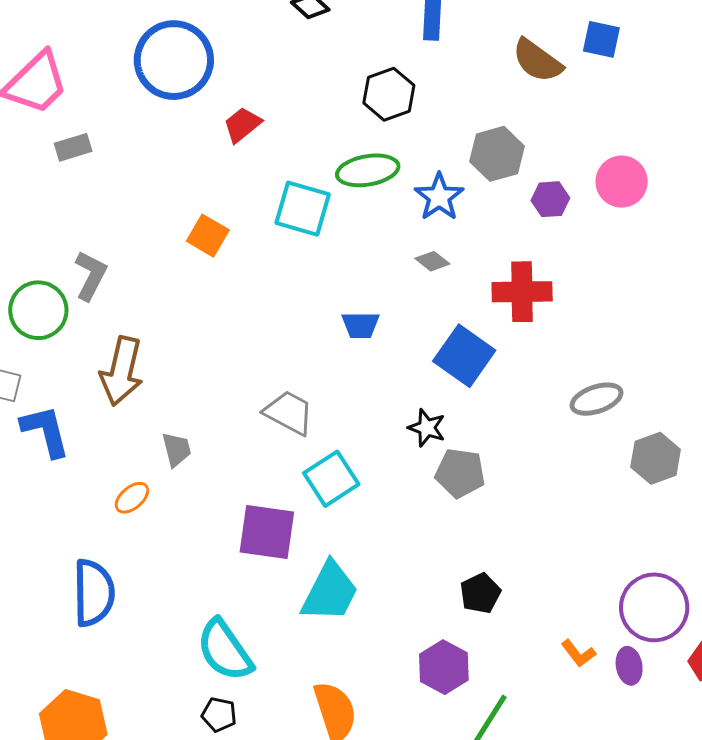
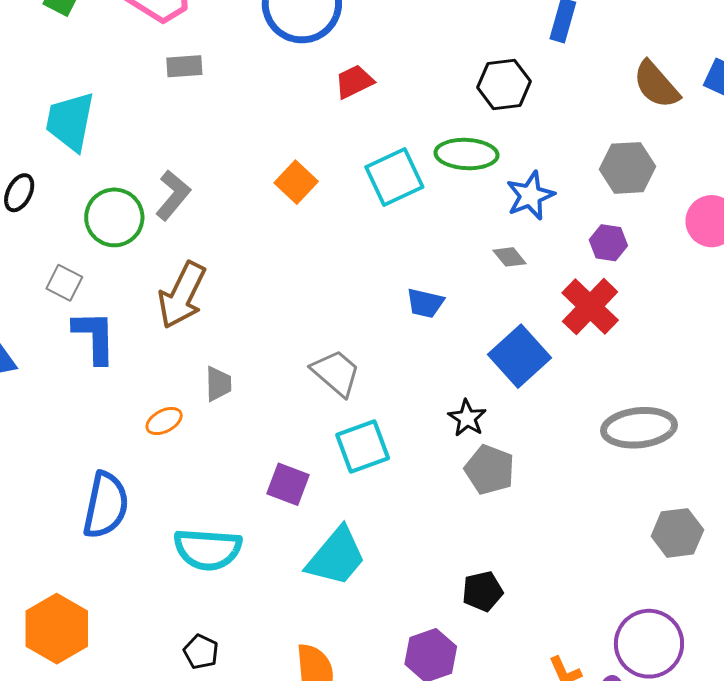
gray hexagon: (497, 154) -> (627, 168), moved
purple hexagon: (550, 199) -> (608, 243), moved
cyan square: (303, 209) -> (394, 177), turned 36
red cross: (522, 292) -> (590, 307), turned 32
gray ellipse: (597, 399) -> (639, 428), size x1.4
gray hexagon: (656, 458) -> (677, 533), moved
purple square: (267, 532) -> (288, 484), size x0.7
cyan semicircle: (225, 650) -> (208, 549), moved, turned -64

